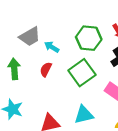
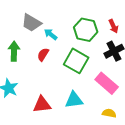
gray trapezoid: (30, 37) -> (31, 23), turned 55
green square: (82, 73) -> (76, 61), turned -30

